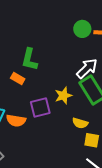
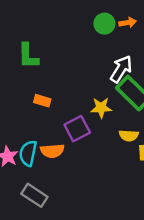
green L-shape: (29, 59) -> (28, 56), moved
yellow star: (63, 96) -> (101, 108), turned 30

